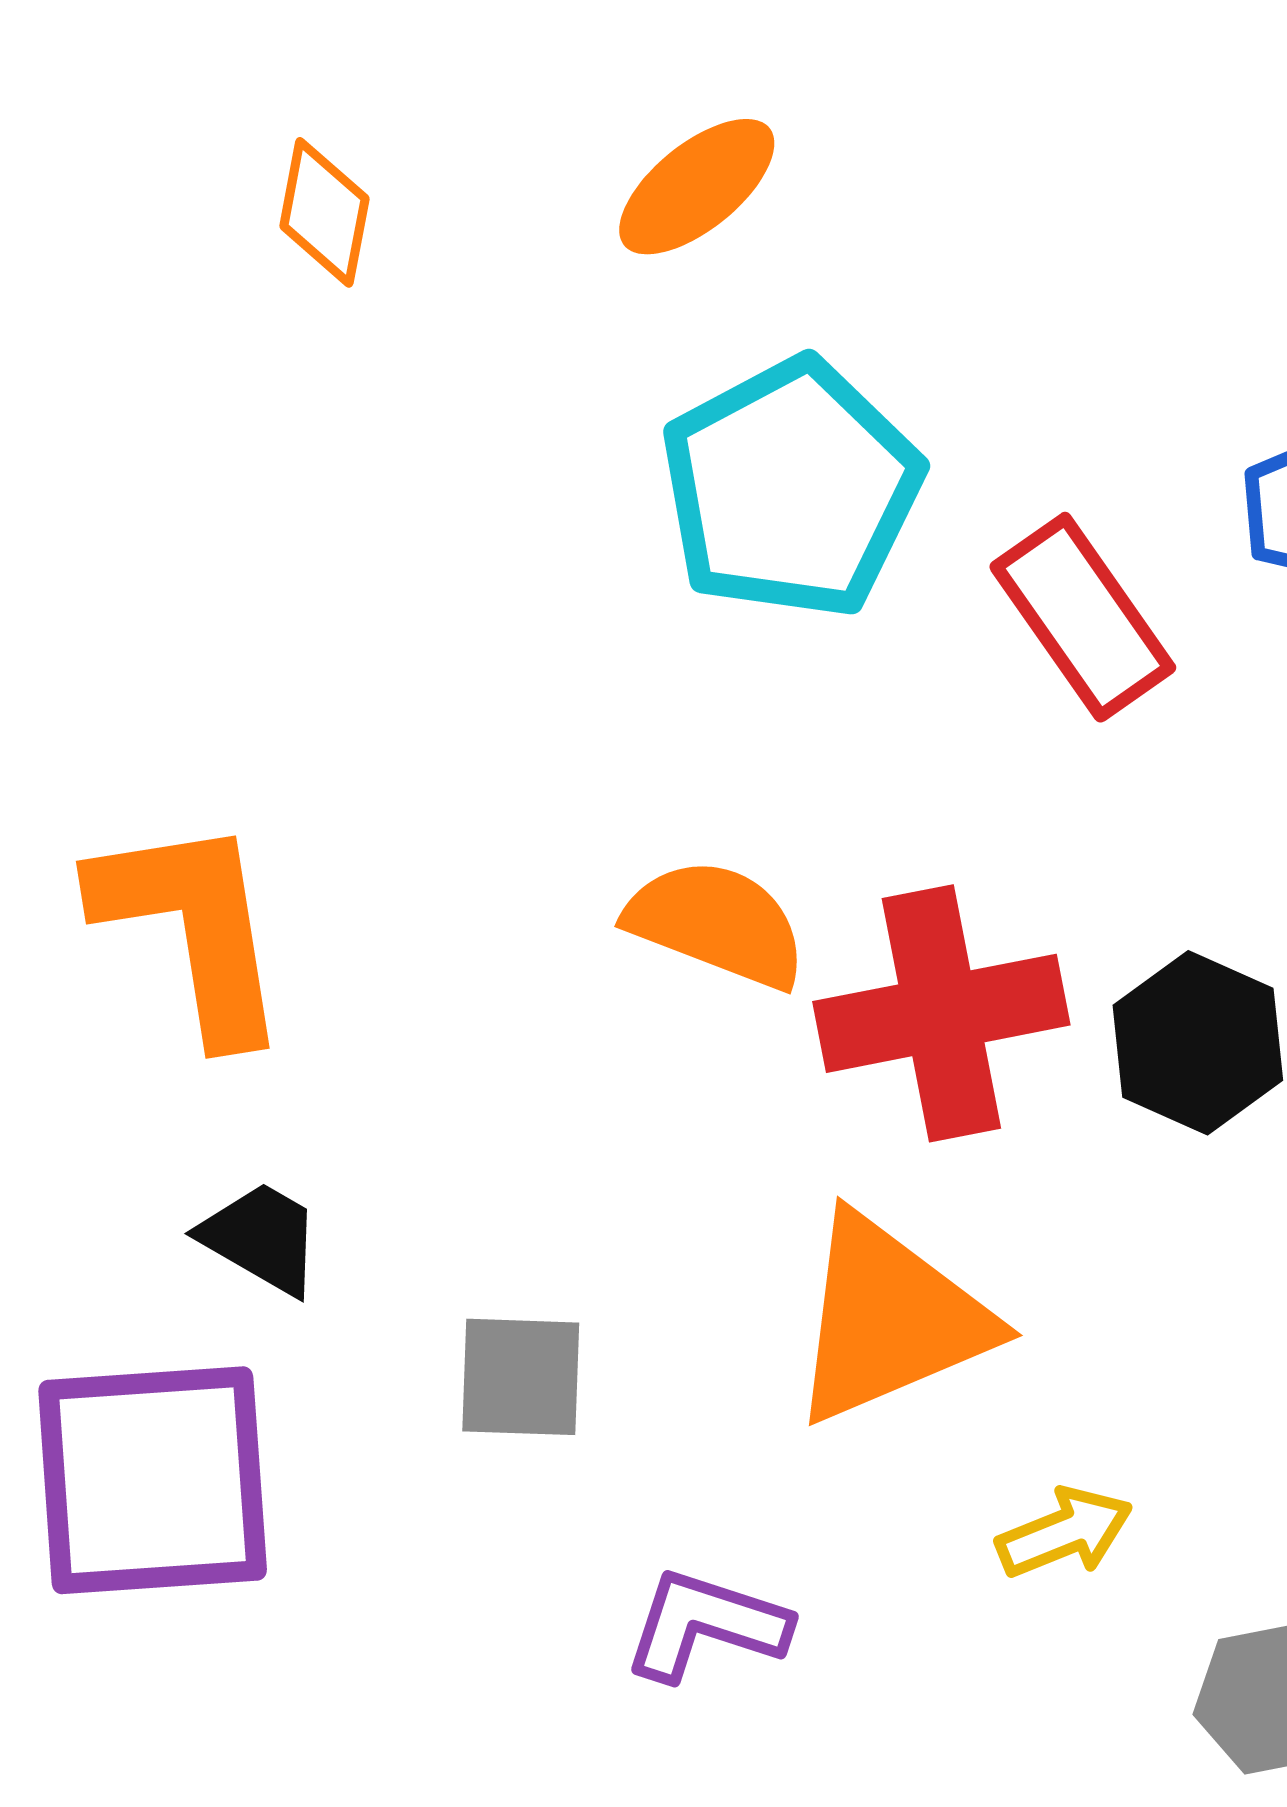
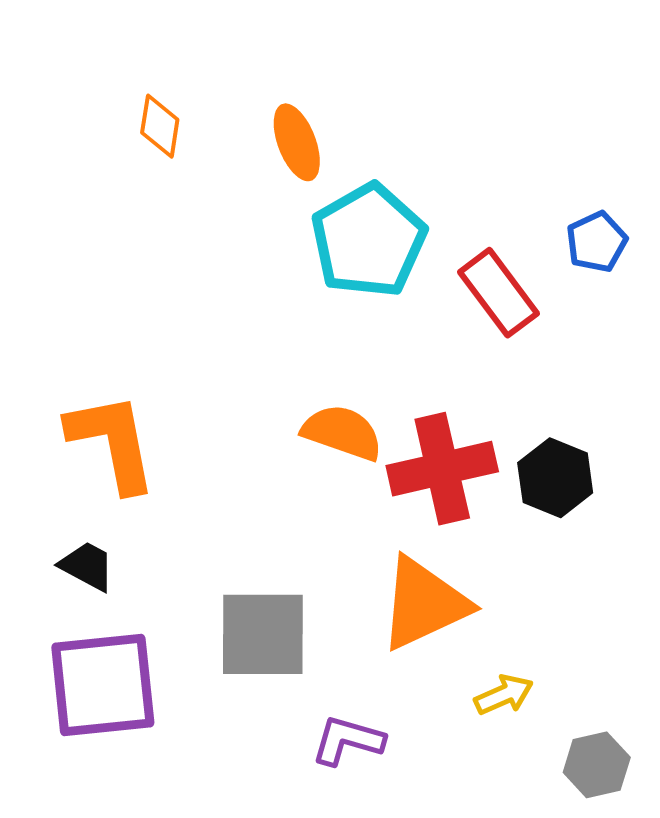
orange ellipse: (697, 187) -> (297, 142), moved, turned -70
black trapezoid: (261, 1238) -> (87, 566), moved
gray square: (521, 1377) -> (263, 634), size x1.6

